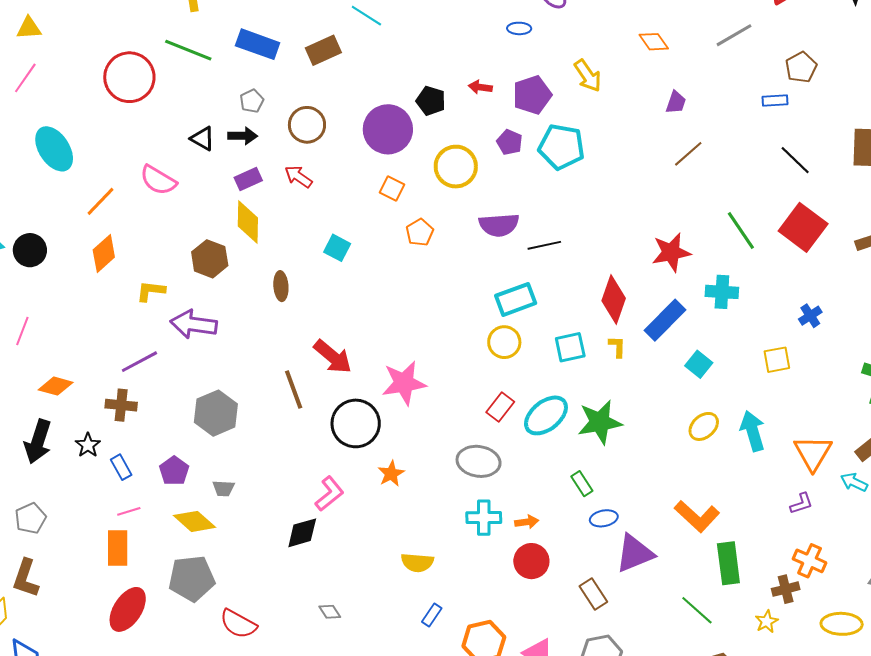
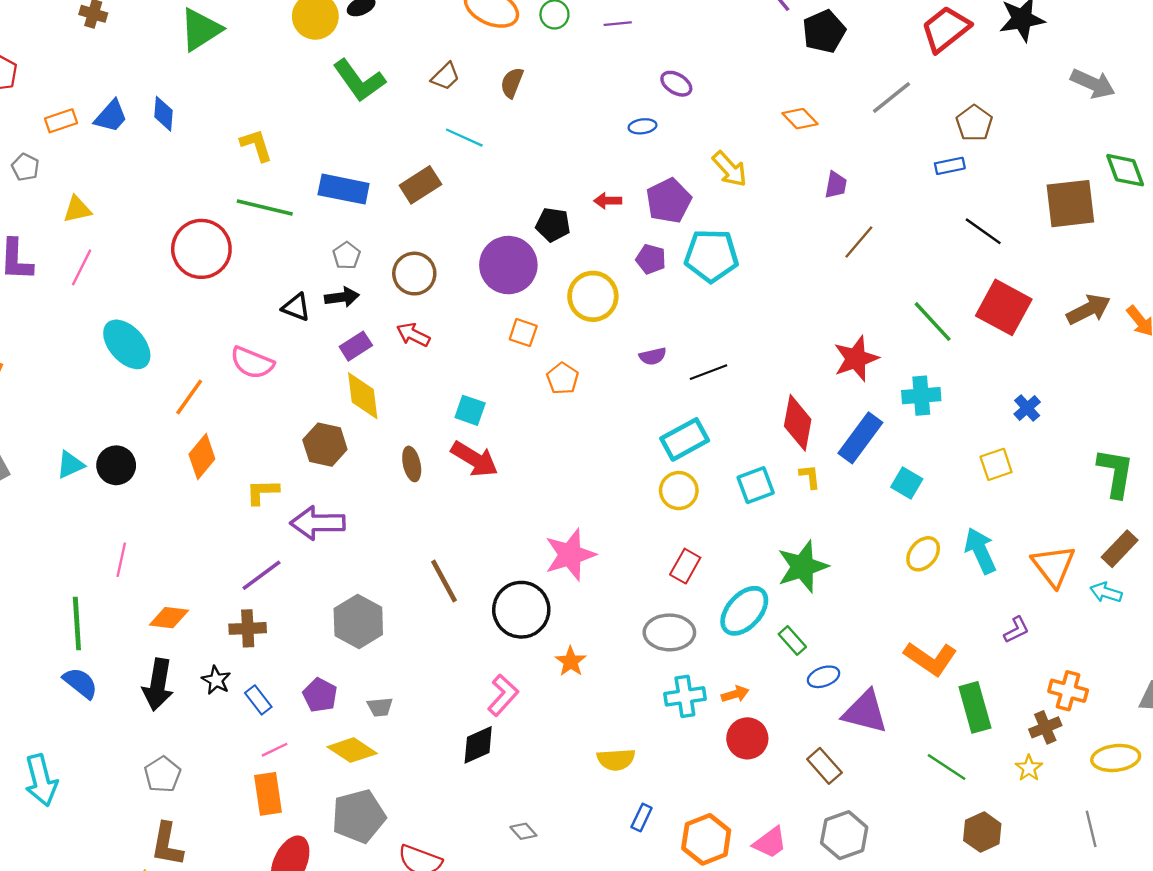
purple semicircle: (499, 225) -> (653, 356), size x0.6
red arrow: (333, 357) -> (474, 459), moved
cyan ellipse: (546, 415) -> (744, 611), moved
purple L-shape: (801, 504) -> (1016, 630), moved
purple triangle: (635, 553) -> (865, 712), turned 45

